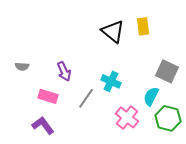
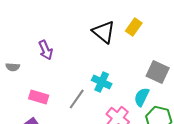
yellow rectangle: (143, 26) -> (134, 27), turned 42
purple arrow: (64, 71) -> (46, 50), moved

